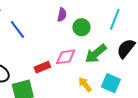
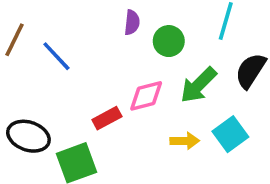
cyan square: (111, 83) -> (230, 134), turned 36
yellow arrow: (85, 84) -> (185, 141), turned 133

